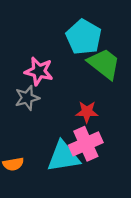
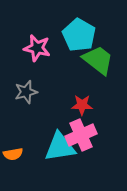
pink star: (39, 71) -> (37, 48), moved

